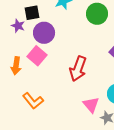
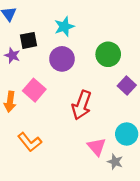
green circle: (97, 14) -> (108, 54), moved
purple circle: (44, 33) -> (62, 59), moved

